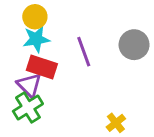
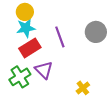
red rectangle: (42, 67) -> (30, 48), turned -50
purple triangle: (29, 85) -> (44, 70), moved

